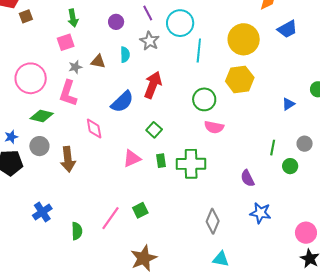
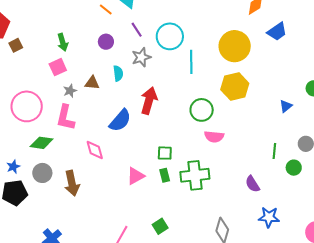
gray star: (150, 41) -> (141, 57), turned 30
green square: (154, 130) -> (165, 153), moved, turned -35
green square: (140, 210) -> (160, 226), moved

